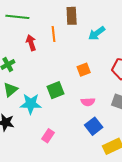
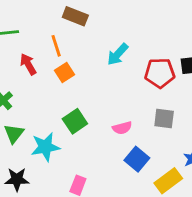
brown rectangle: (72, 16) -> (75, 16), turned -54
cyan arrow: (97, 33) -> (118, 54), moved
orange square: (84, 70) -> (64, 72), moved

